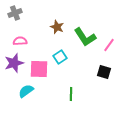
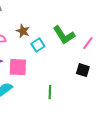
brown star: (57, 27) -> (23, 31), moved
cyan square: (60, 57) -> (38, 45), moved

